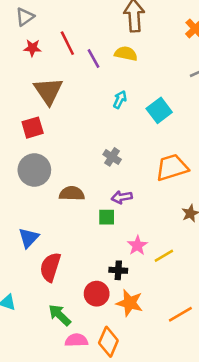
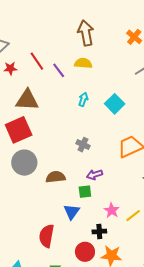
brown triangle: (48, 91) -> (27, 100), turned -45
red square: (33, 128) -> (19, 130), size x1.5
blue triangle: (29, 238) -> (72, 212), moved

